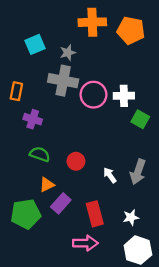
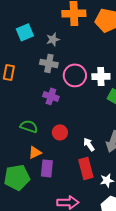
gray cross: (63, 81) -> (49, 63), size x0.7
purple cross: (33, 119) -> (51, 96), moved
purple rectangle: (61, 203) -> (47, 168), turned -36
red rectangle: (95, 214) -> (86, 168), moved

